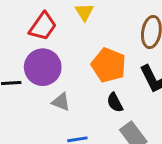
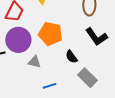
orange pentagon: (109, 65) -> (50, 34), moved

